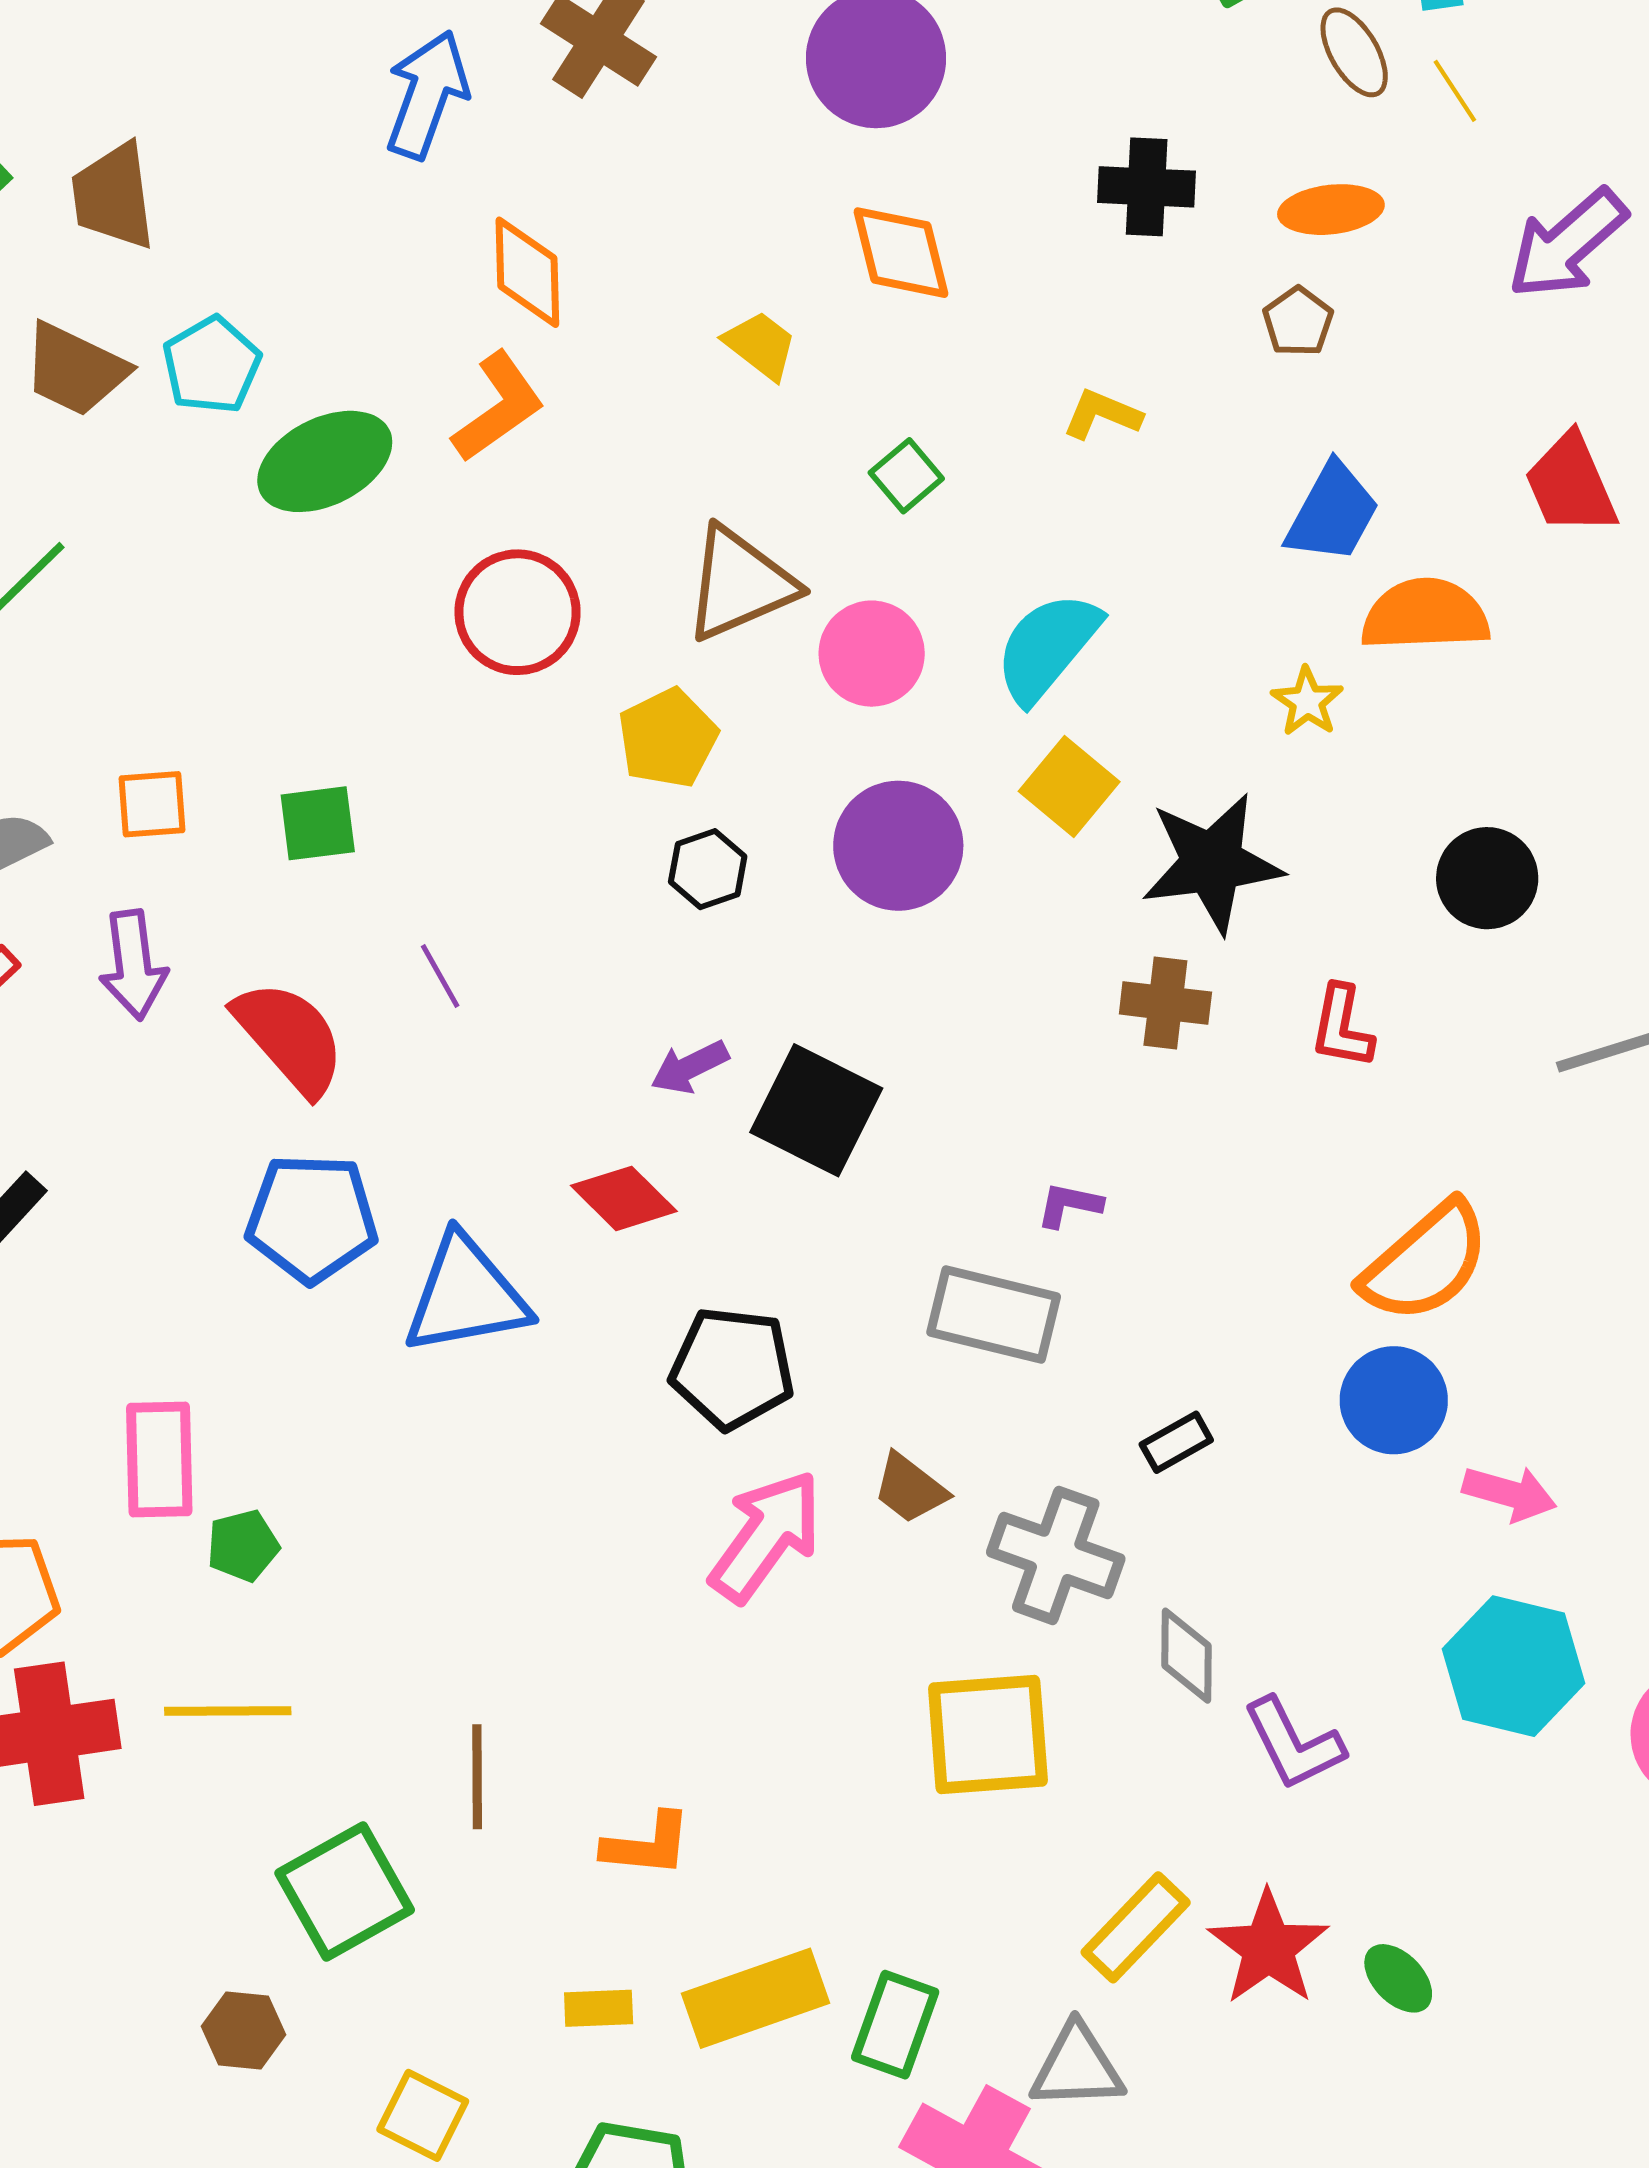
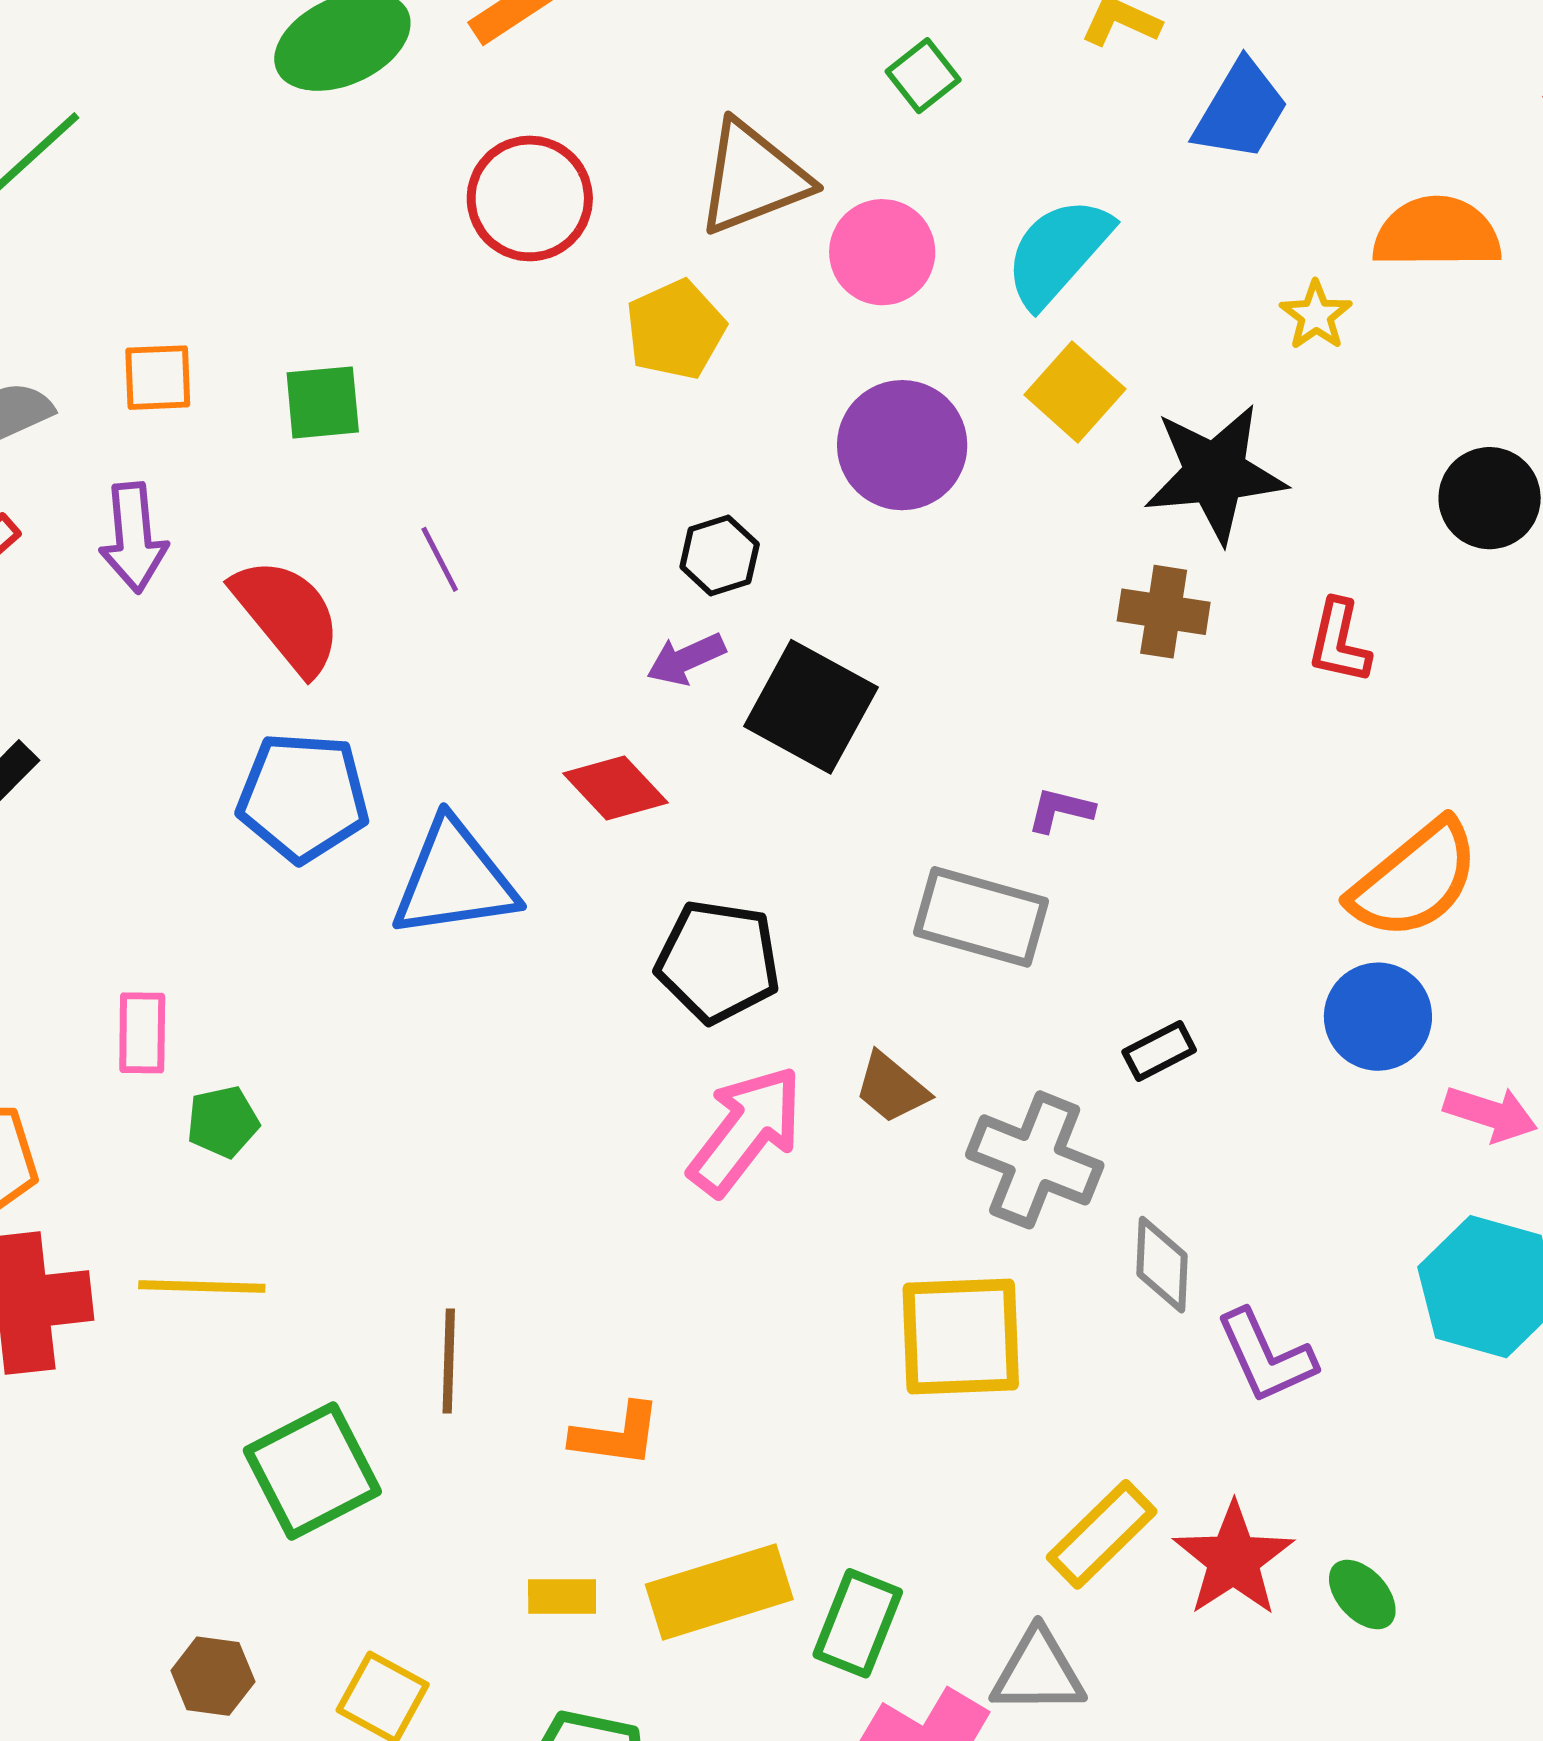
blue trapezoid: (1332, 513) -> (1241, 110), moved
black hexagon: (708, 869) -> (720, 555), moved
pink rectangle: (159, 1460) -> (142, 1033), size x0.7
brown hexagon: (243, 2031) -> (213, 1676), moved

